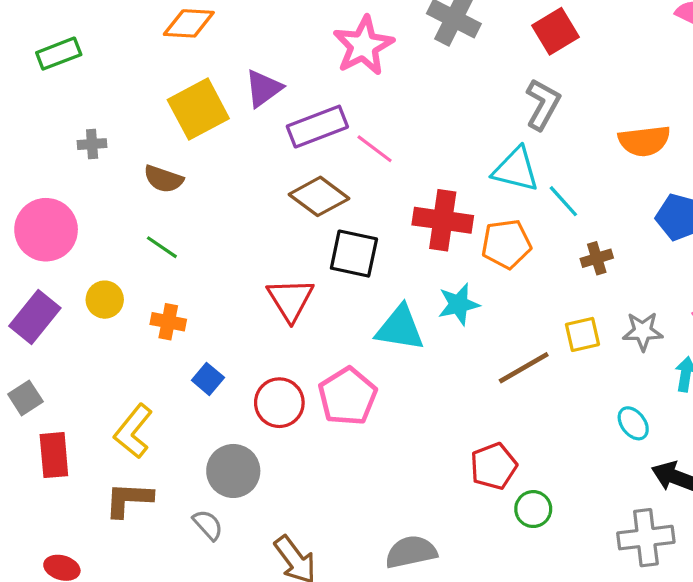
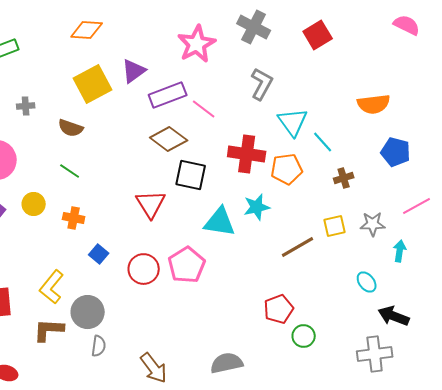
gray L-shape: (543, 104) -> (262, 84), moved
cyan triangle: (516, 169) -> (293, 122), turned 40
gray circle: (233, 471) -> (88, 312), moved
gray semicircle: (208, 525) -> (99, 346), turned 50

